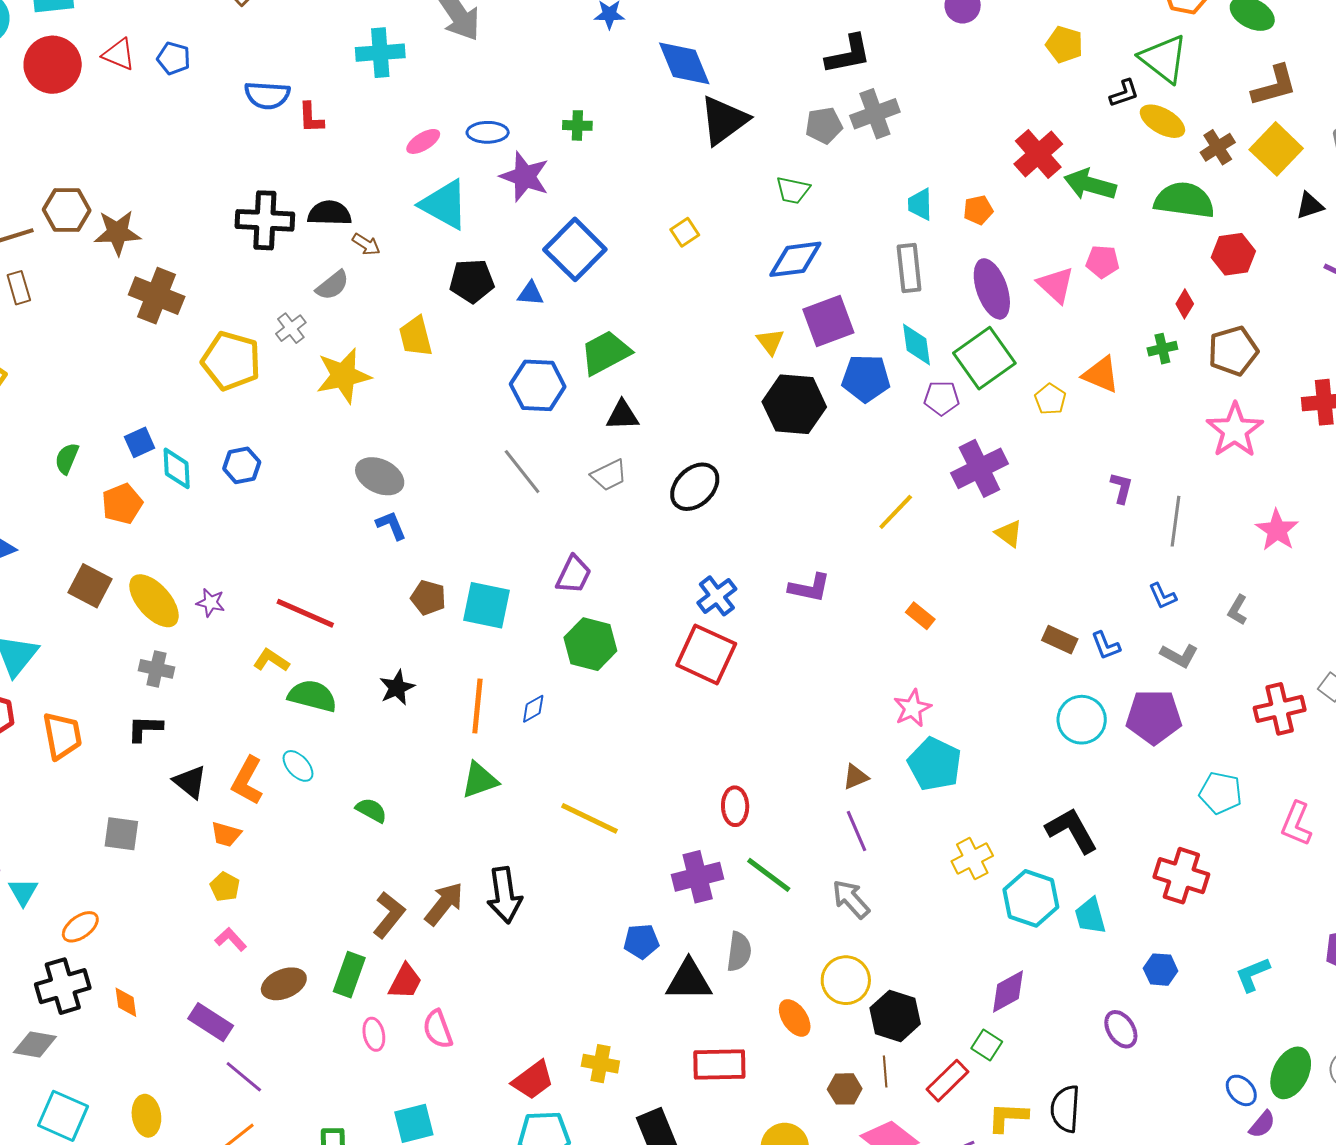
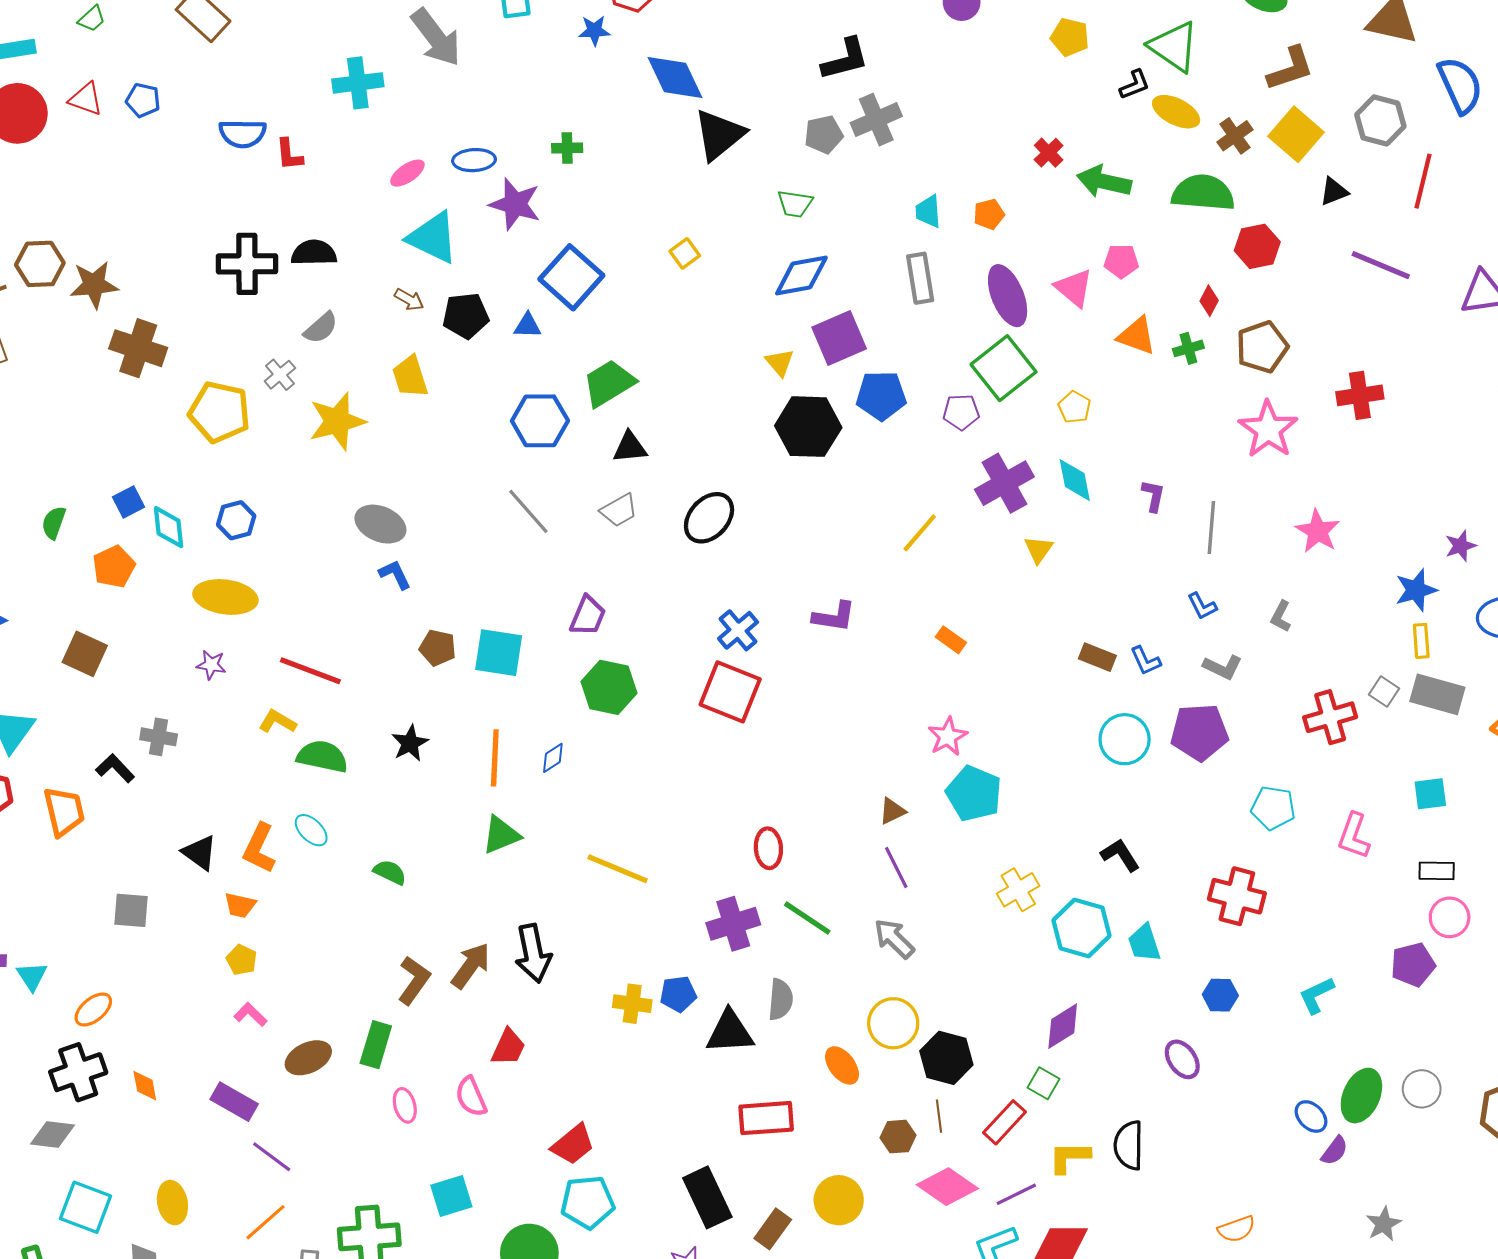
red cross: (1038, 154) -> (1049, 153), size x0.6
brown arrow: (366, 244) -> (409, 300), moved
cyan diamond: (916, 345) -> (1075, 480), moved
orange triangle: (1101, 374) -> (1137, 336), moved
yellow triangle: (1009, 534) -> (1039, 549), turned 32
yellow ellipse: (154, 601) -> (225, 597), moved, turned -38
black L-shape: (145, 729) -> (115, 768), moved, turned 48
black L-shape: (1072, 830) -> (1120, 855), size x0.7
red trapezoid: (405, 981) -> (508, 1047), moved
yellow cross: (600, 1064) -> (632, 1004), moved

